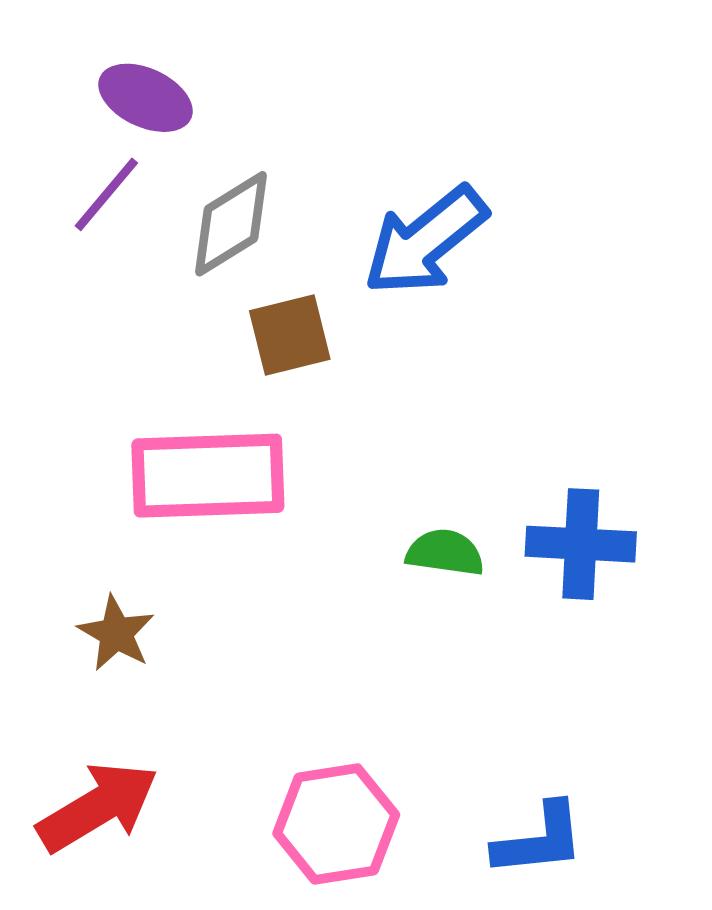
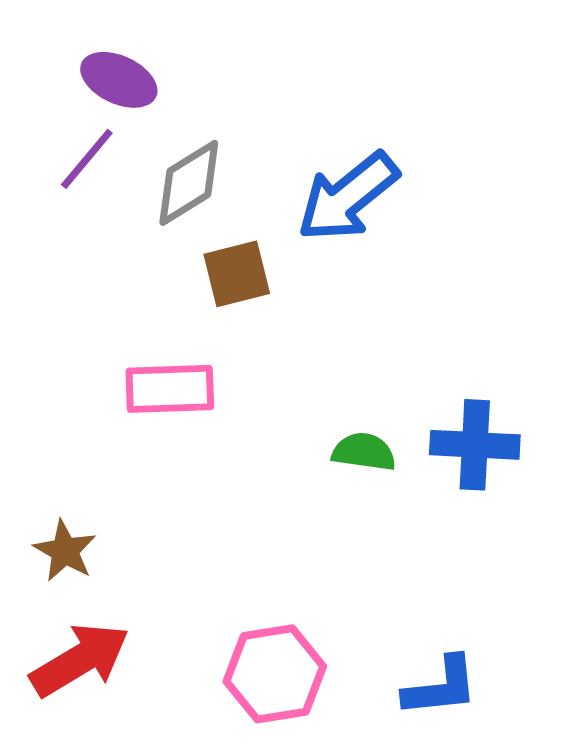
pink rectangle: (208, 476) -> (170, 389), size x0.7
brown star: (116, 633) -> (65, 551), moved

